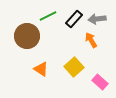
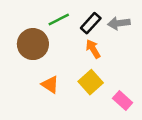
orange arrow: (91, 40) -> (93, 49), moved

